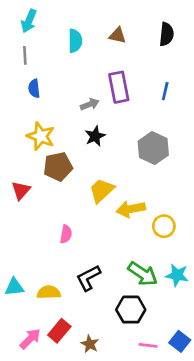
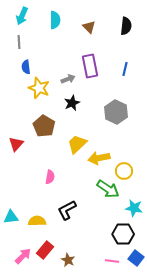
brown triangle: (118, 36) -> (89, 27), turned 32
cyan semicircle: (75, 41) -> (55, 20), moved
yellow star: (41, 136) -> (39, 88), moved
brown pentagon: (58, 167) -> (44, 126), turned -30
green arrow: (143, 274) -> (108, 189), moved
black hexagon: (131, 310) -> (123, 234), moved

